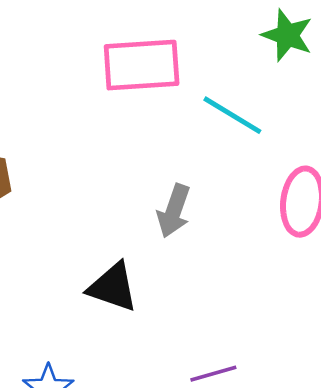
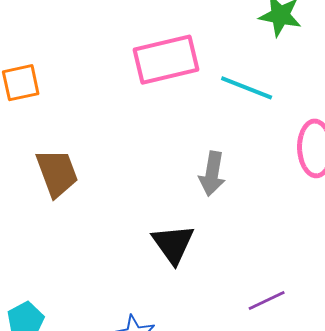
black triangle: (113, 287) -> (173, 244), turned 45

